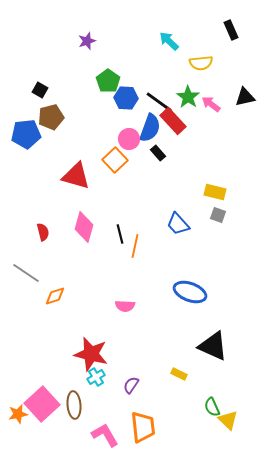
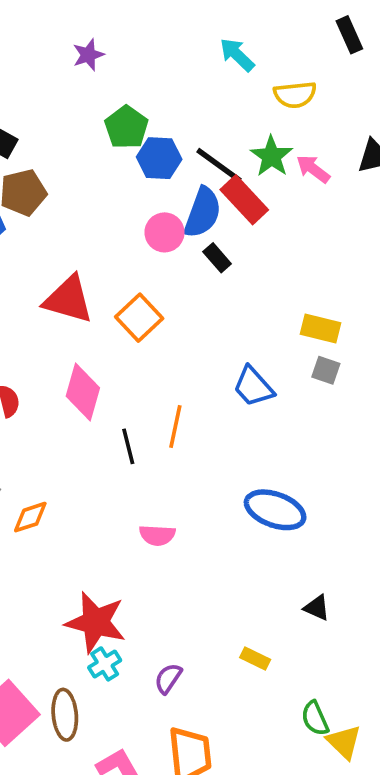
orange square: (115, 160) -> (139, 318), moved
black line: (120, 234) -> (128, 446), moved
black triangle: (213, 346) -> (317, 608), size x0.5

